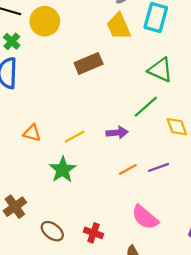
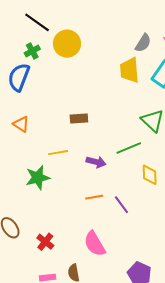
brown rectangle: (89, 63) -> (79, 119), moved, size x0.7
orange triangle: (32, 133) -> (21, 124), moved
purple line: (158, 167) -> (121, 205), turned 54

